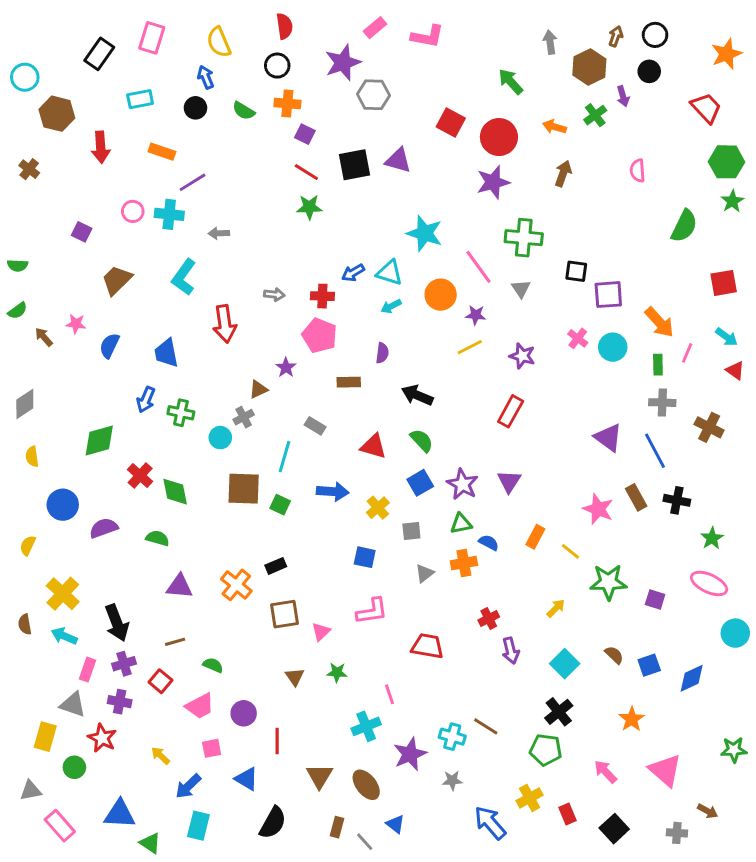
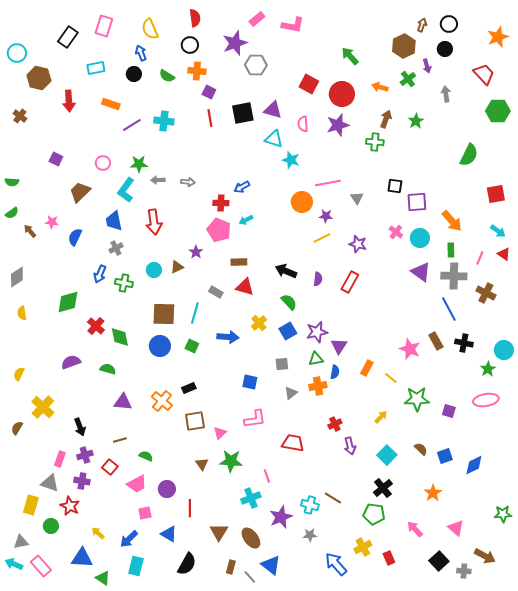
gray arrow: (550, 42) -> (446, 94), moved
pink semicircle: (638, 171) -> (303, 124), moved
red line: (306, 172) -> (210, 118), turned 48
green star: (732, 201) -> (416, 121), moved
green star: (309, 207) -> (139, 164), moved
pink circle: (133, 211) -> (103, 163), moved
cyan cross: (169, 214) -> (164, 121), moved
gray arrow: (219, 233) -> (158, 180), moved
cyan star: (425, 233) -> (291, 160), size x0.7
green cross: (524, 238) -> (375, 142), moved, size x0.7
pink line: (479, 267) -> (328, 183), turned -65
cyan triangle: (390, 273) -> (274, 139), moved
gray arrow: (274, 295) -> (188, 182), moved
cyan arrow: (391, 306) -> (246, 220), moved
blue trapezoid: (166, 353) -> (114, 221), moved
purple semicircle: (382, 353) -> (318, 279), moved
pink line: (687, 353) -> (480, 258), moved
gray cross: (662, 403) -> (454, 276), size x1.4
gray cross: (244, 417) -> (116, 248), moved
cyan circle: (220, 438) -> (154, 270), moved
purple triangle: (608, 438) -> (421, 272), moved
red triangle: (373, 446) -> (245, 287), moved
purple triangle: (509, 481) -> (339, 346), moved
purple star: (462, 484) -> (317, 332), turned 30
brown square: (244, 489) -> (164, 314), moved
blue circle: (63, 505) -> (160, 346), moved
yellow cross: (378, 508) -> (259, 323), moved
blue semicircle: (489, 543) -> (335, 372), turned 72
pink ellipse: (709, 583) -> (486, 400), turned -35
black arrow: (117, 623) -> (80, 427), size x0.7
brown semicircle: (25, 624) -> (17, 428), turned 40
cyan circle: (735, 633) -> (504, 350), moved
cyan arrow: (64, 636) -> (14, 564), moved
green star: (337, 672) -> (231, 461), size x1.6
yellow arrow: (160, 756) -> (98, 533), moved
pink triangle: (665, 770) -> (456, 528), size x0.7
brown arrow: (708, 811) -> (485, 556), size x1.5
blue triangle: (395, 824) -> (271, 565), size x1.5
black square: (614, 829) -> (439, 561), moved

